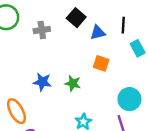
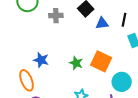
orange square: (101, 63) -> (101, 61), moved, size x1.5
blue star: (42, 82) -> (41, 60), moved

